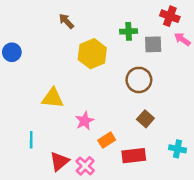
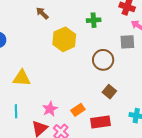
gray square: (153, 44) -> (127, 42), moved
yellow triangle: (53, 98) -> (22, 78), moved
pink star: (85, 121) -> (50, 109), moved

